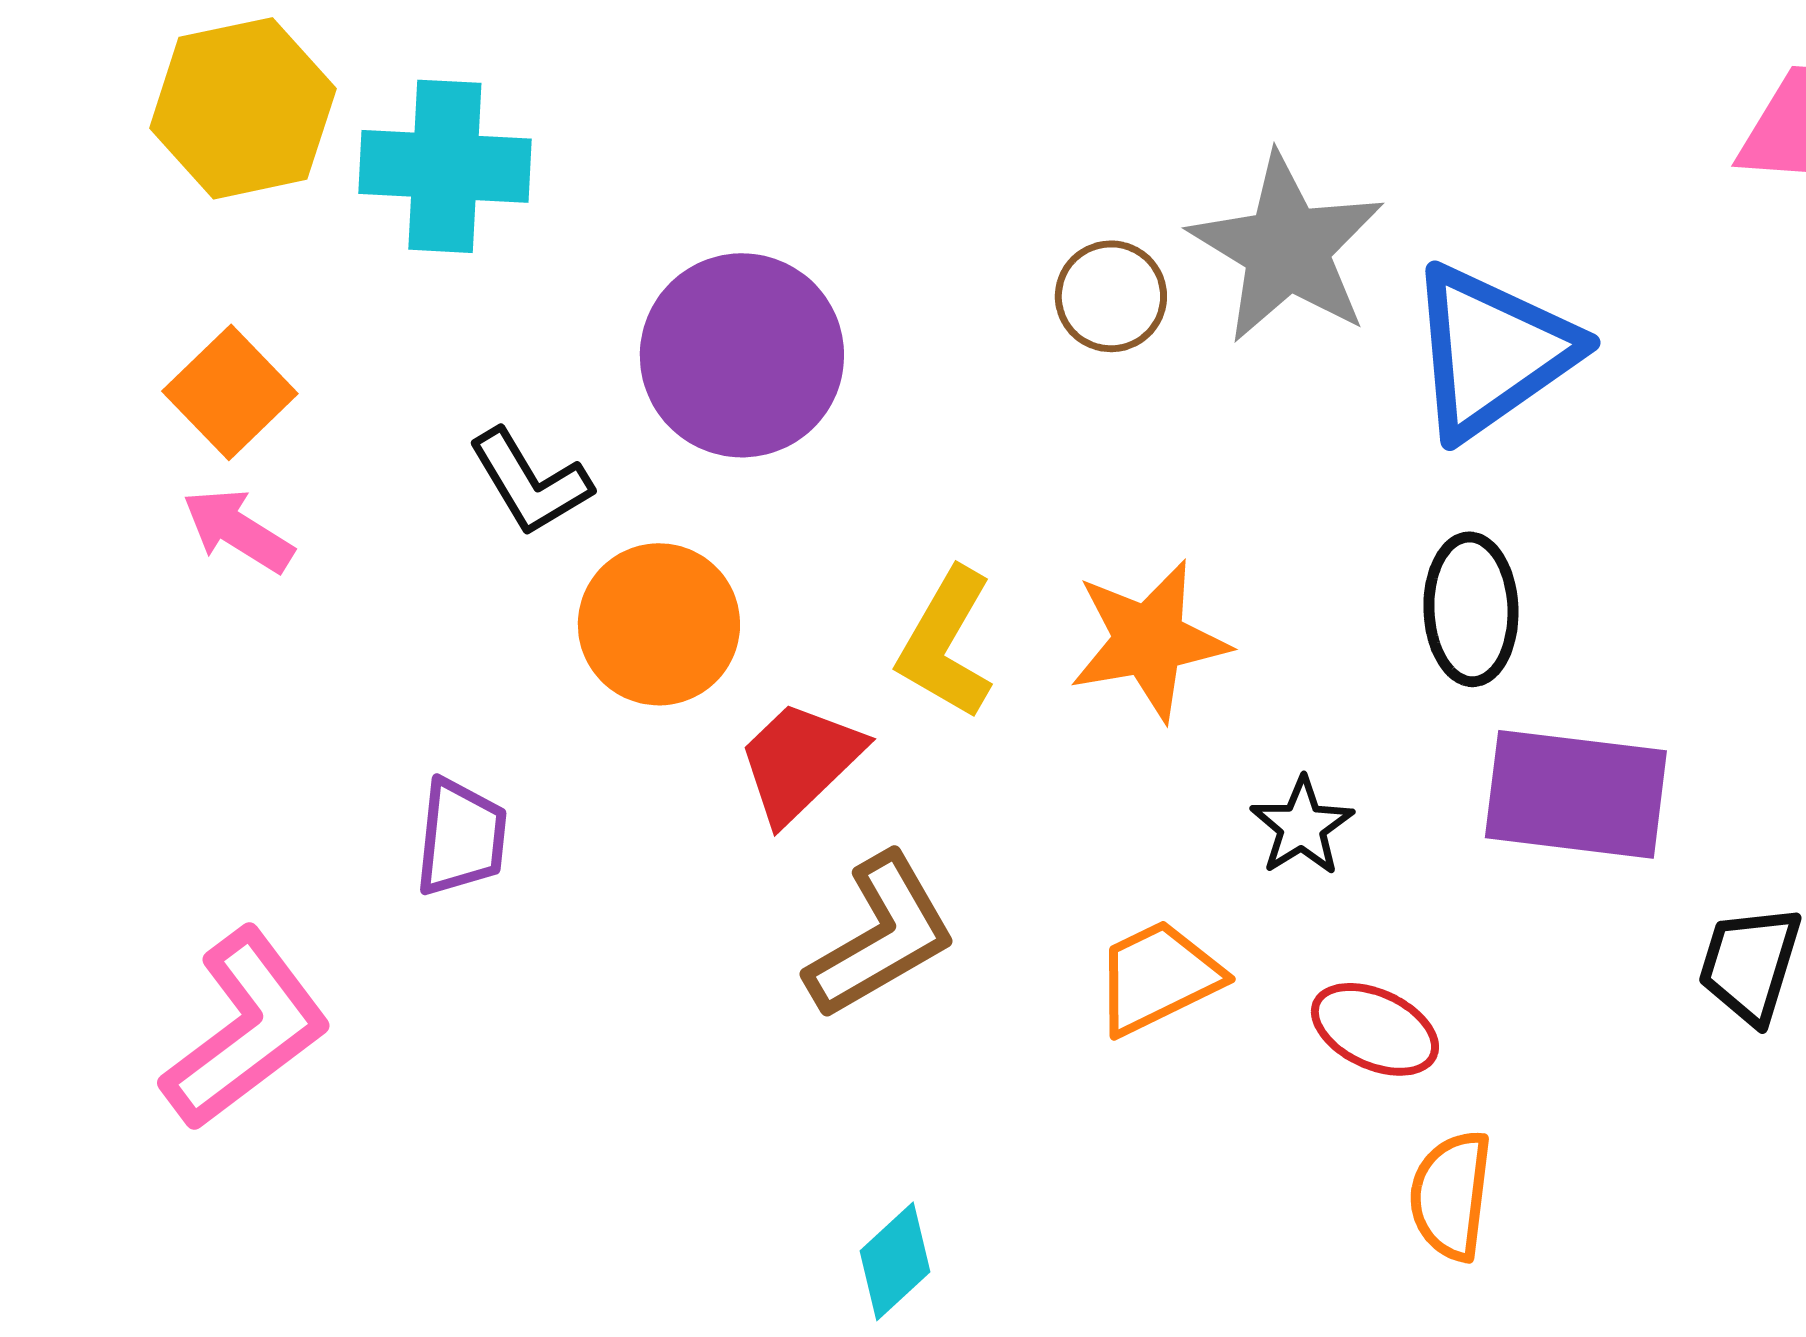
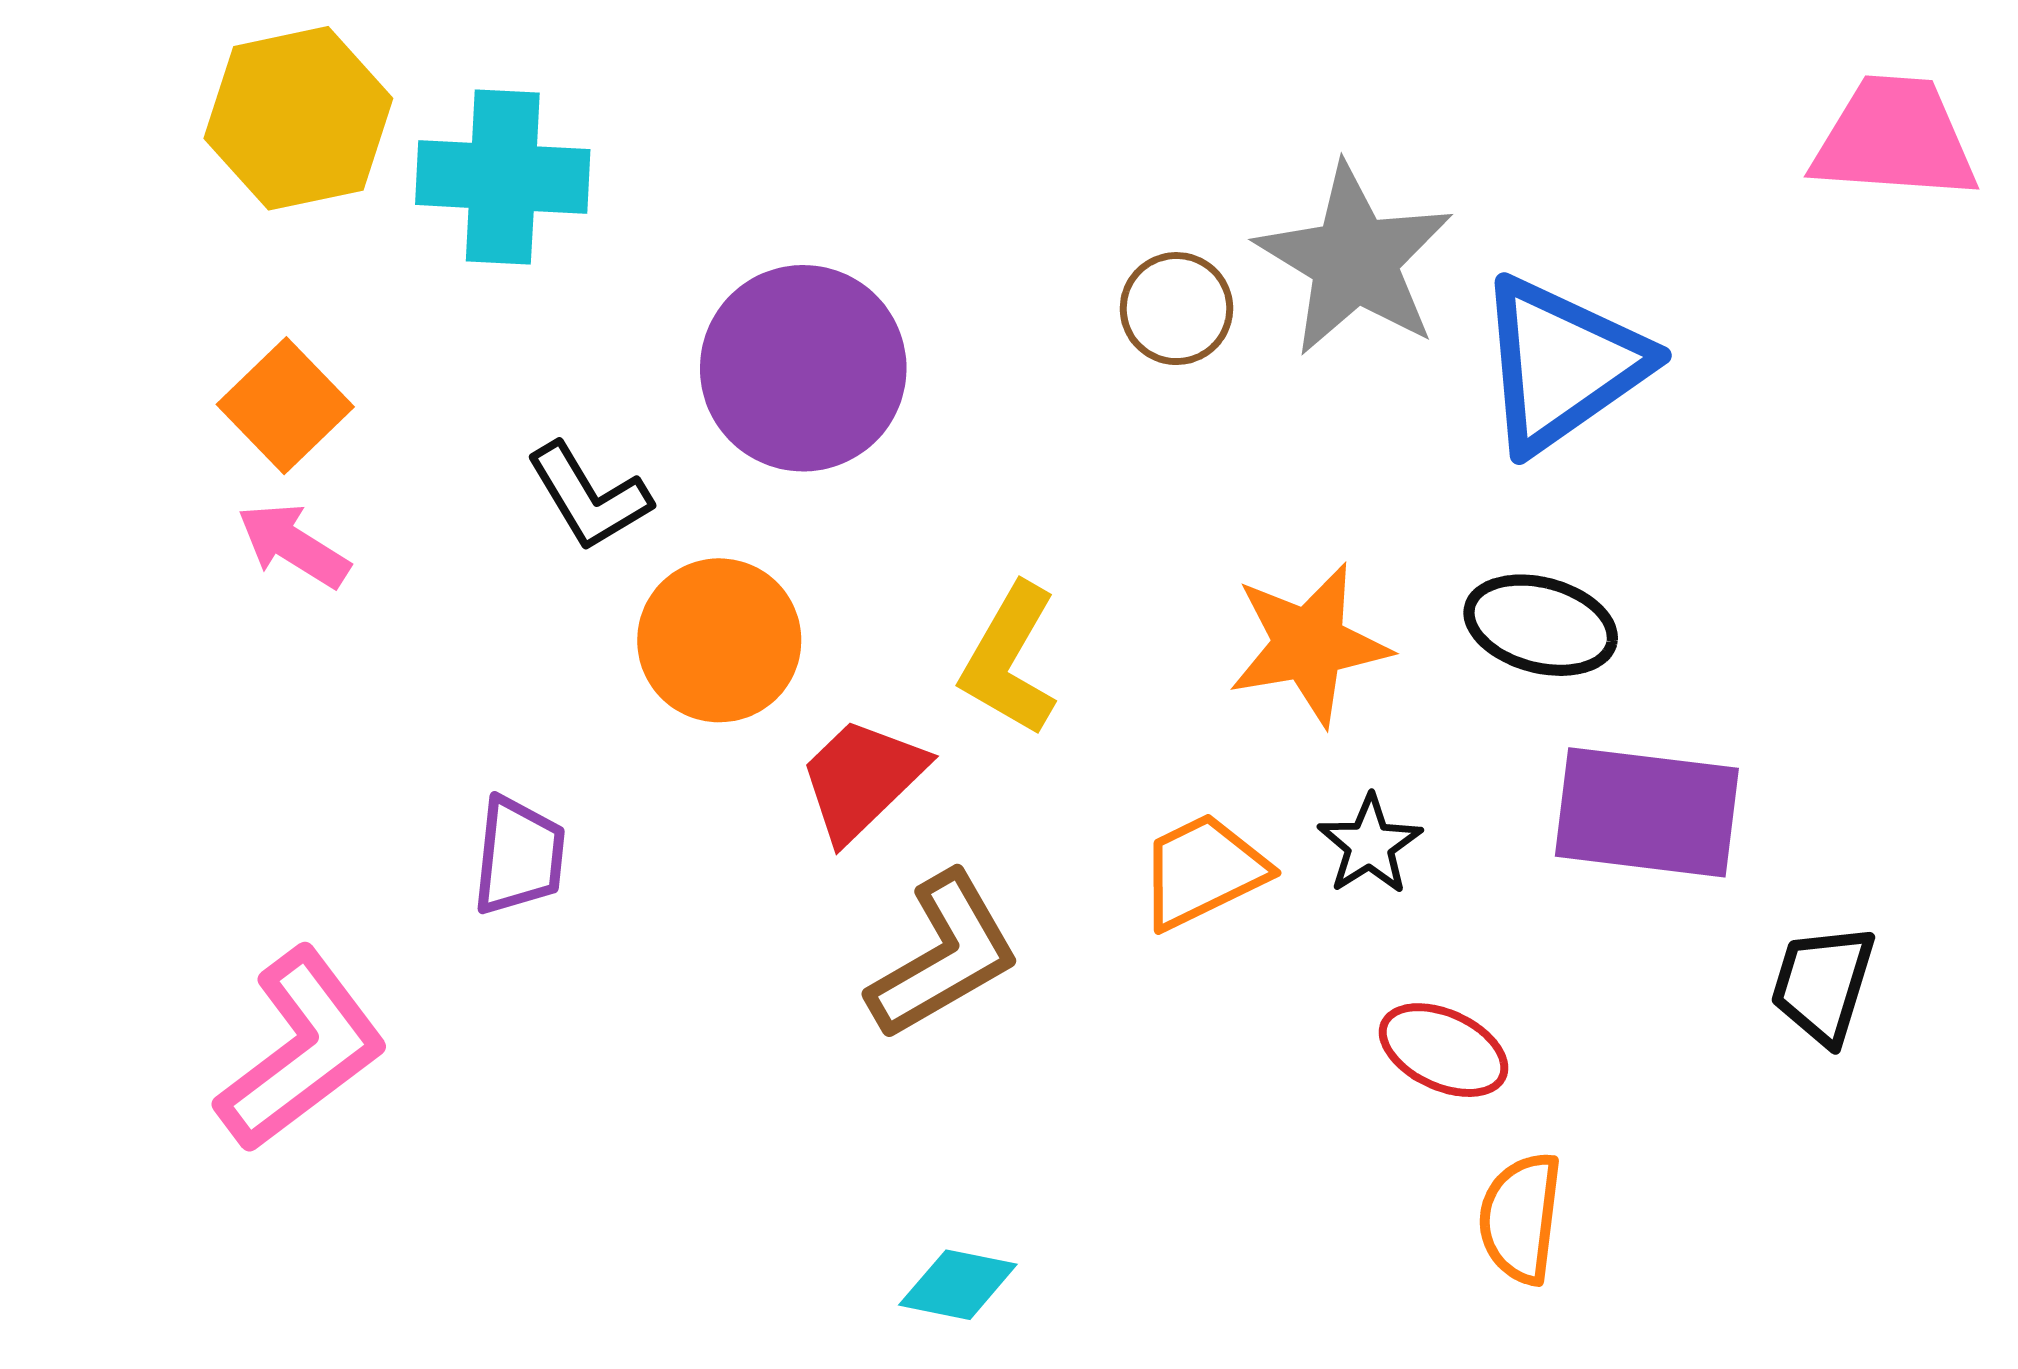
black ellipse: (1471, 609) -> (1541, 625), turned -73
orange star: (1149, 640) -> (1309, 644), moved
orange trapezoid: (1158, 977) -> (1203, 871), moved
cyan diamond: (895, 1261) -> (958, 1285), turned 54

